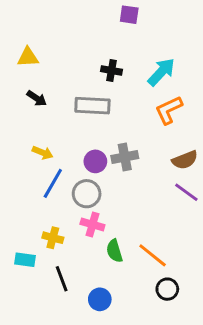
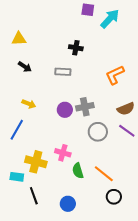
cyan arrow: (161, 72) -> (110, 19), moved
gray rectangle: (92, 106) -> (63, 72), size x0.7
blue line: (53, 183) -> (17, 130), moved
gray circle: (87, 194) -> (98, 132), moved
yellow cross: (53, 238) -> (36, 162), size x1.5
black line: (62, 279) -> (34, 196), moved

